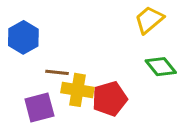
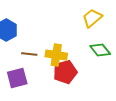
yellow cross: (77, 90) -> (56, 55), moved

